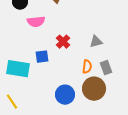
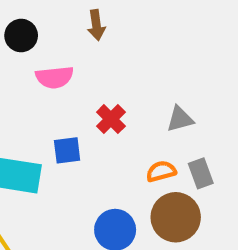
orange semicircle: (87, 67) -> (161, 171), turned -112

